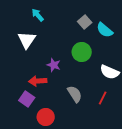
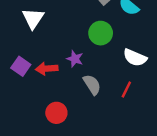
purple star: (54, 65) -> (75, 59), moved
purple square: (27, 99) -> (21, 66), moved

